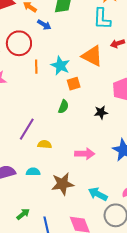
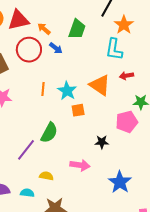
red circle: (19, 43) -> (29, 50), moved
green semicircle: (63, 107) -> (49, 133), moved, size x1.5
yellow semicircle: (45, 144) -> (46, 176), moved
pink arrow: (85, 154) -> (80, 165), moved

